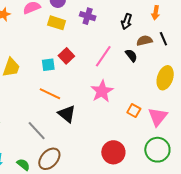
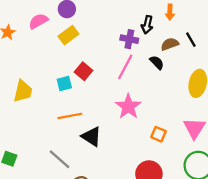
orange arrow: (156, 13) -> (170, 12), moved
purple cross: (88, 16) -> (129, 39), moved
yellow rectangle: (57, 23) -> (68, 35), turned -48
orange line: (50, 94) -> (70, 116), turned -30
orange square: (134, 110) -> (159, 134), moved

